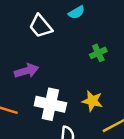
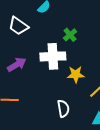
white cross: (50, 104) -> (53, 56), moved

